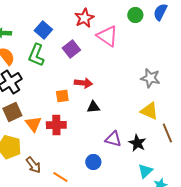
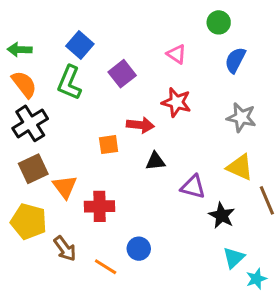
blue semicircle: (160, 12) -> (235, 60), moved
red star: (84, 18) -> (176, 102), moved, turned -30
pink triangle: (107, 36) -> (176, 54), size x0.6
red cross: (56, 125) -> (100, 206), moved
purple triangle: (113, 139) -> (193, 187), moved
blue circle: (93, 162) -> (139, 249), moved

